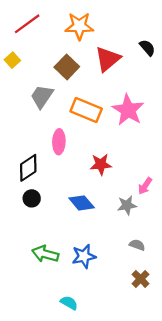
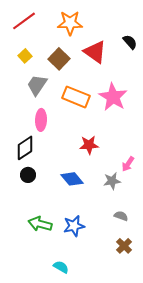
red triangle: (108, 59) -> (95, 52), turned -45
yellow square: (12, 60) -> (25, 56), moved
pink ellipse: (59, 142) -> (41, 120), moved

